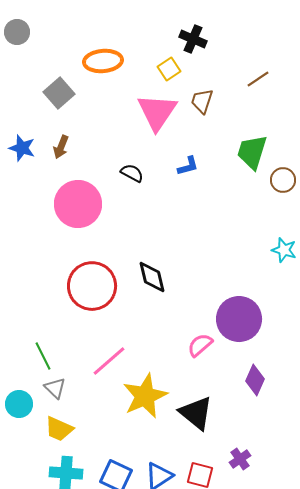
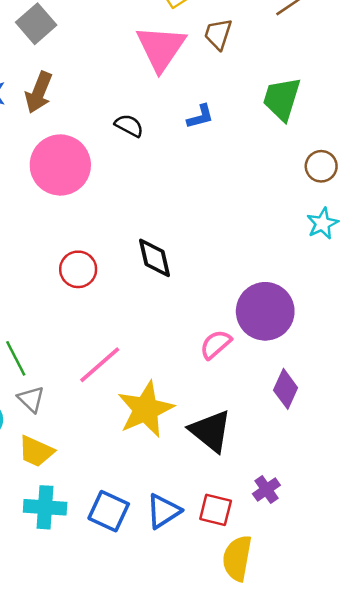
brown arrow: (61, 147) -> (39, 92), size x1.4
brown circle: (283, 180) -> (321, 166), moved
cyan star: (284, 250) -> (322, 224), turned 30
red circle: (92, 286) -> (78, 269), size x0.6

